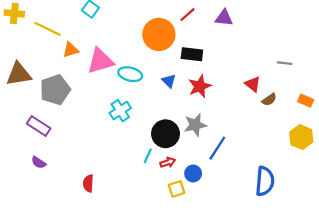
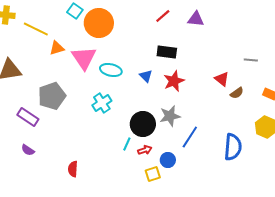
orange circle: (159, 34) -> (99, 23), moved
pink triangle: (100, 61) -> (84, 58), turned -48
gray pentagon: (55, 90) -> (52, 96), moved
blue semicircle: (265, 181) -> (233, 147), moved

